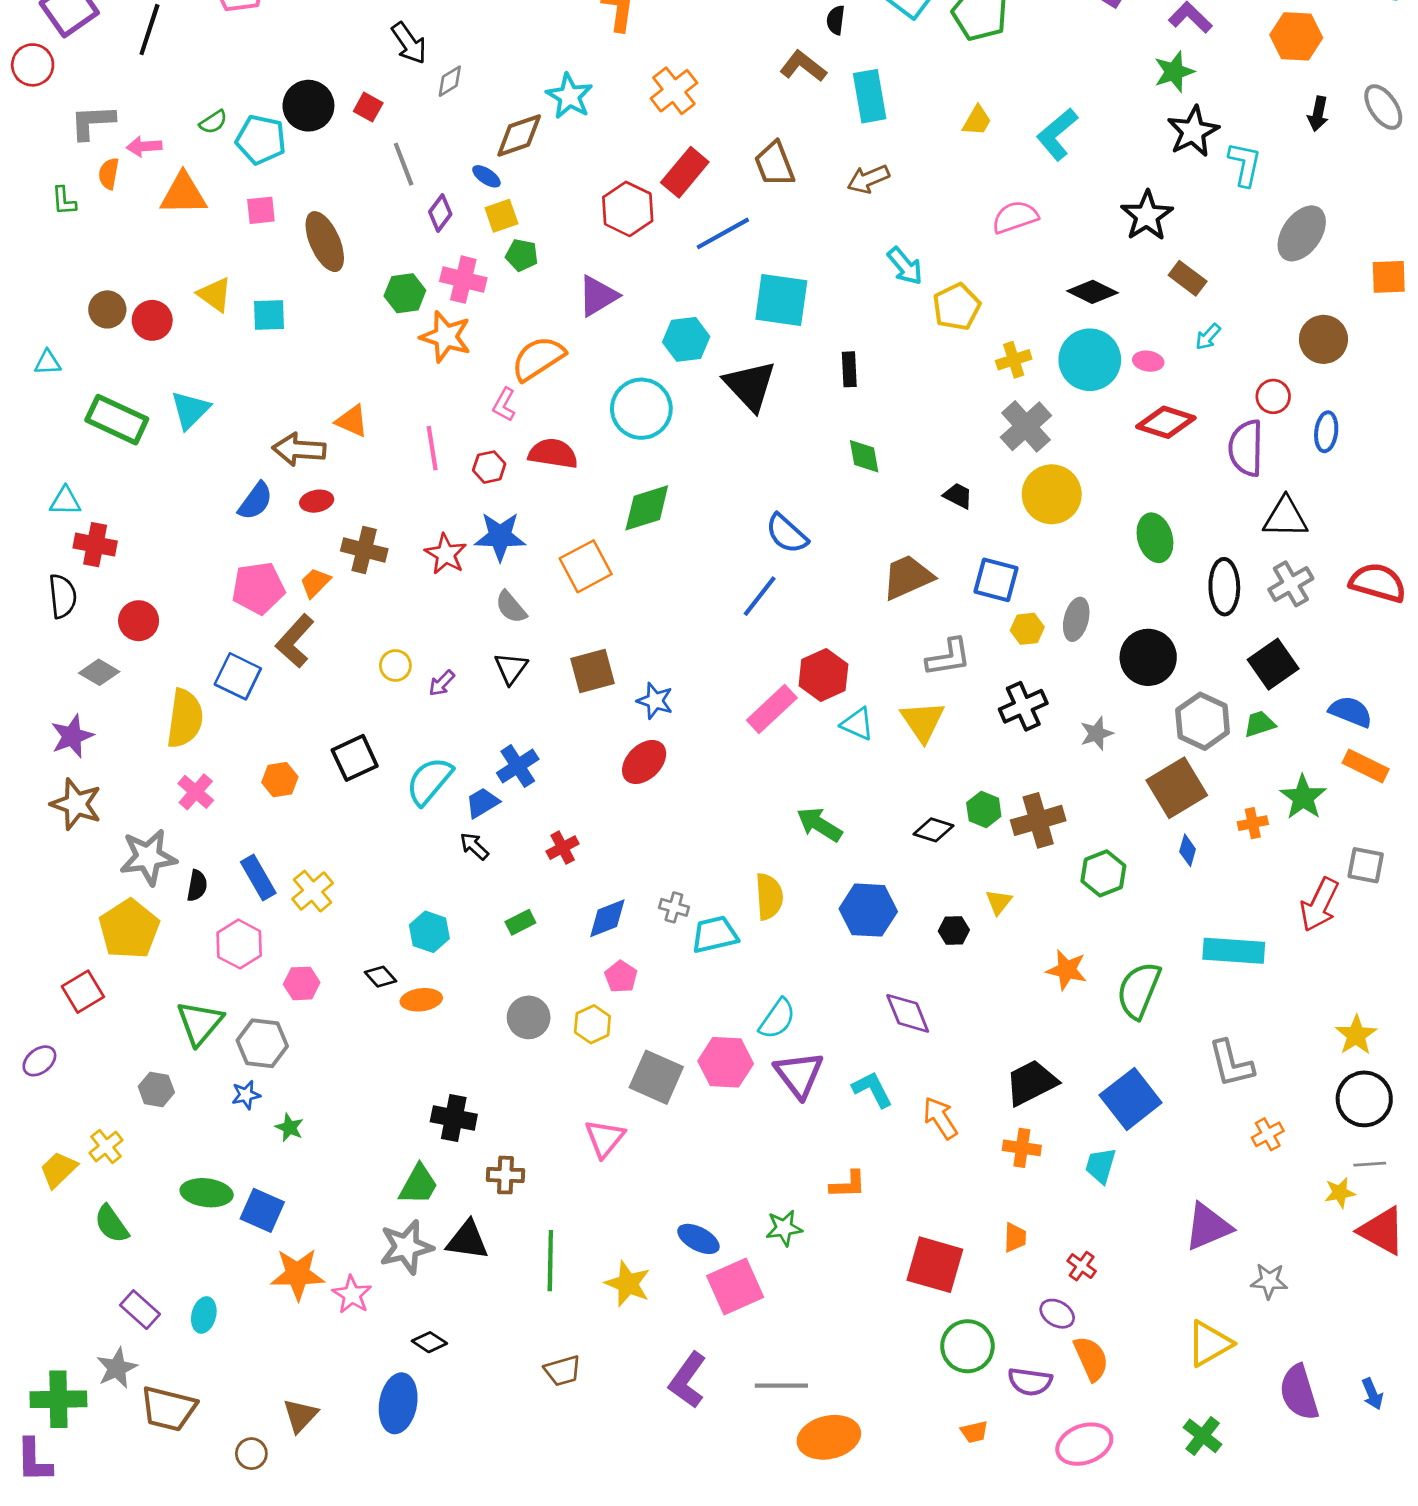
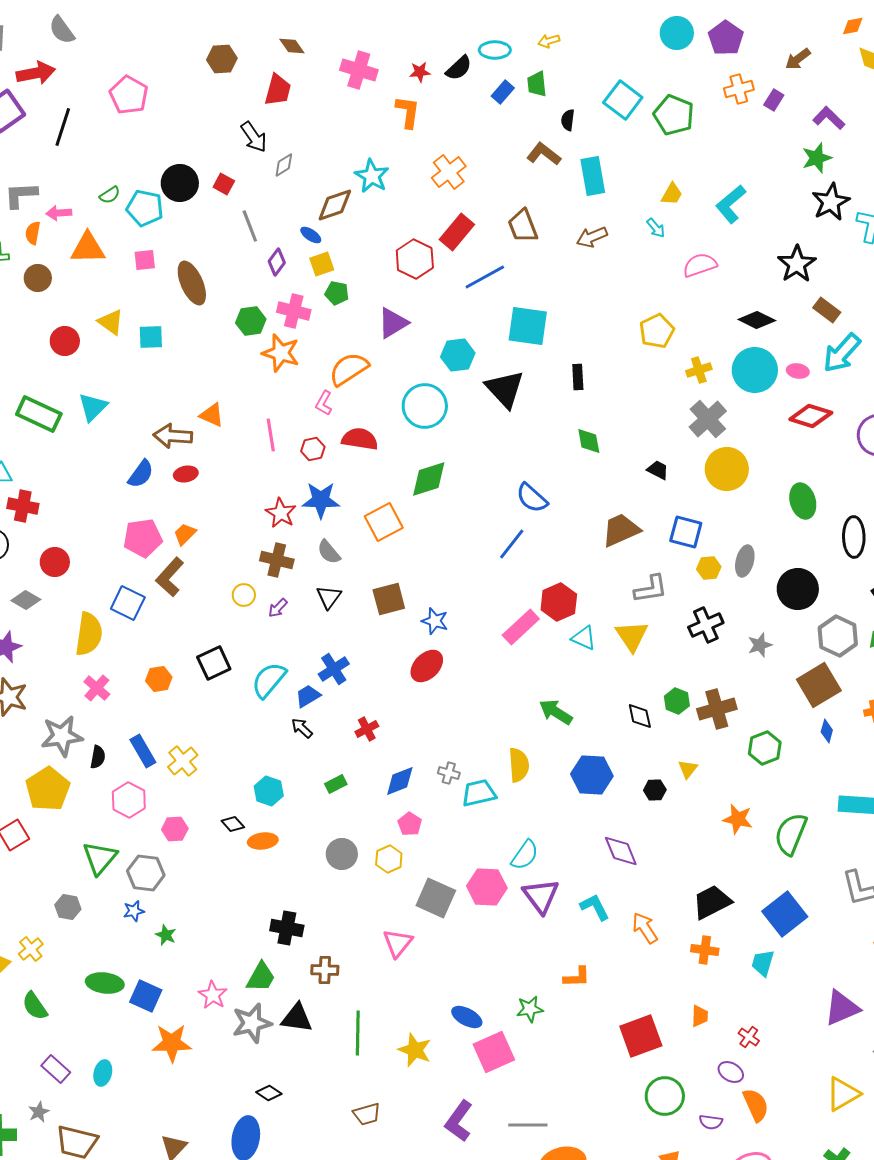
cyan arrow: (905, 266) -> (656, 228), moved, size x0.7
brown circle: (107, 309) -> (38, 278), moved
cyan arrow: (1208, 337) -> (842, 353), size x2.0
brown cross: (364, 550) -> (277, 560), moved
black diamond: (934, 830) -> (640, 716), turned 60
red square: (935, 1265) -> (641, 1036), turned -36
pink star: (352, 1295) -> (213, 995), moved
gray star: (117, 1368) -> (39, 1112), size x0.7
purple semicircle: (1030, 1382) -> (711, 1122), size x0.7

